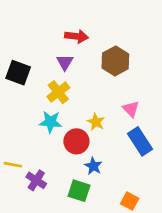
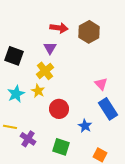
brown hexagon: (115, 61) -> (89, 32), moved
cyan star: (51, 122) -> (16, 94), moved, turned -30
yellow star: (96, 122) -> (38, 91), moved
blue star: (93, 166) -> (85, 126), moved

